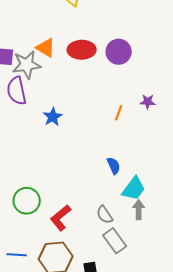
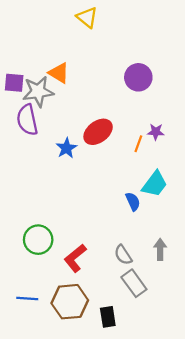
red ellipse: (82, 50) -> (98, 132), moved, turned -36
purple star: (148, 102) -> (156, 132), moved
cyan trapezoid: (134, 189) -> (155, 184), moved

